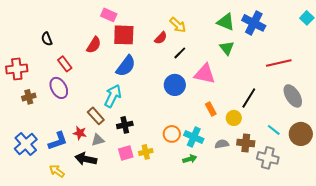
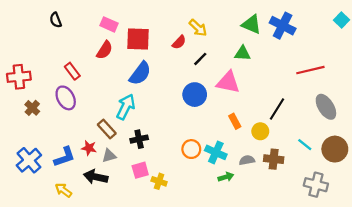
pink rectangle: (109, 15) -> (109, 24), moved
black semicircle: (47, 39) -> (56, 20), moved
green triangle: (227, 48) -> (242, 53), moved, turned -49
brown cross: (29, 97) -> (32, 108), turned -32
yellow cross: (146, 152) -> (159, 181), moved, turned 32
gray cross: (268, 158) -> (316, 185), moved
green arrow: (190, 159) -> (226, 177), moved

